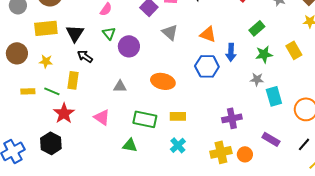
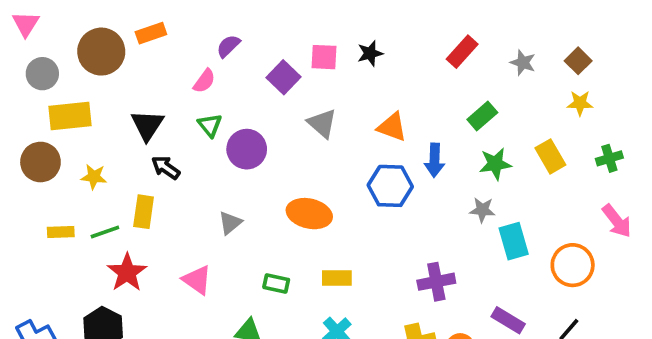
yellow rectangle: (46, 28) -> (70, 116), moved
gray triangle: (120, 86) -> (230, 223), turned -40
green line: (52, 91) -> (105, 232), turned -42
green rectangle: (145, 119) -> (276, 284), size x0.6

